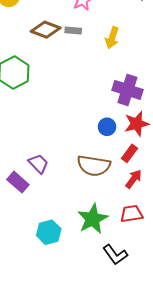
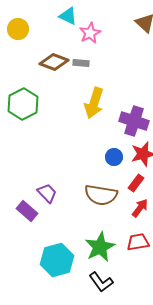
yellow arrow: (112, 38) -> (94, 103), moved, size x1.4
cyan hexagon: (49, 232) -> (57, 260), size x1.4
black L-shape: (115, 255) -> (101, 282), moved

